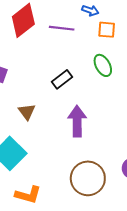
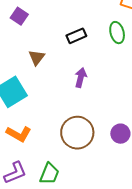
purple arrow: (77, 121) -> (81, 78), size x0.7

